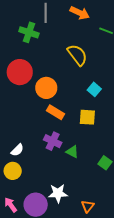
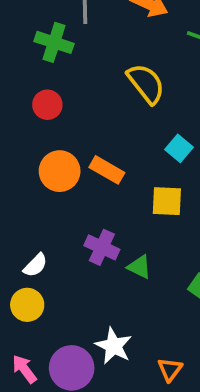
red circle: (20, 72) -> (47, 105), moved, size x0.6
orange circle: (46, 88) -> (60, 171), moved
orange rectangle: (55, 112) -> (107, 170), moved
white star: (58, 193) -> (114, 346), turned 30

